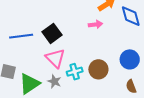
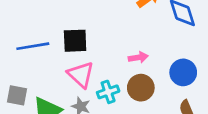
pink arrow: (95, 24) -> (138, 57), moved
black square: (52, 33) -> (75, 41), turned 36

